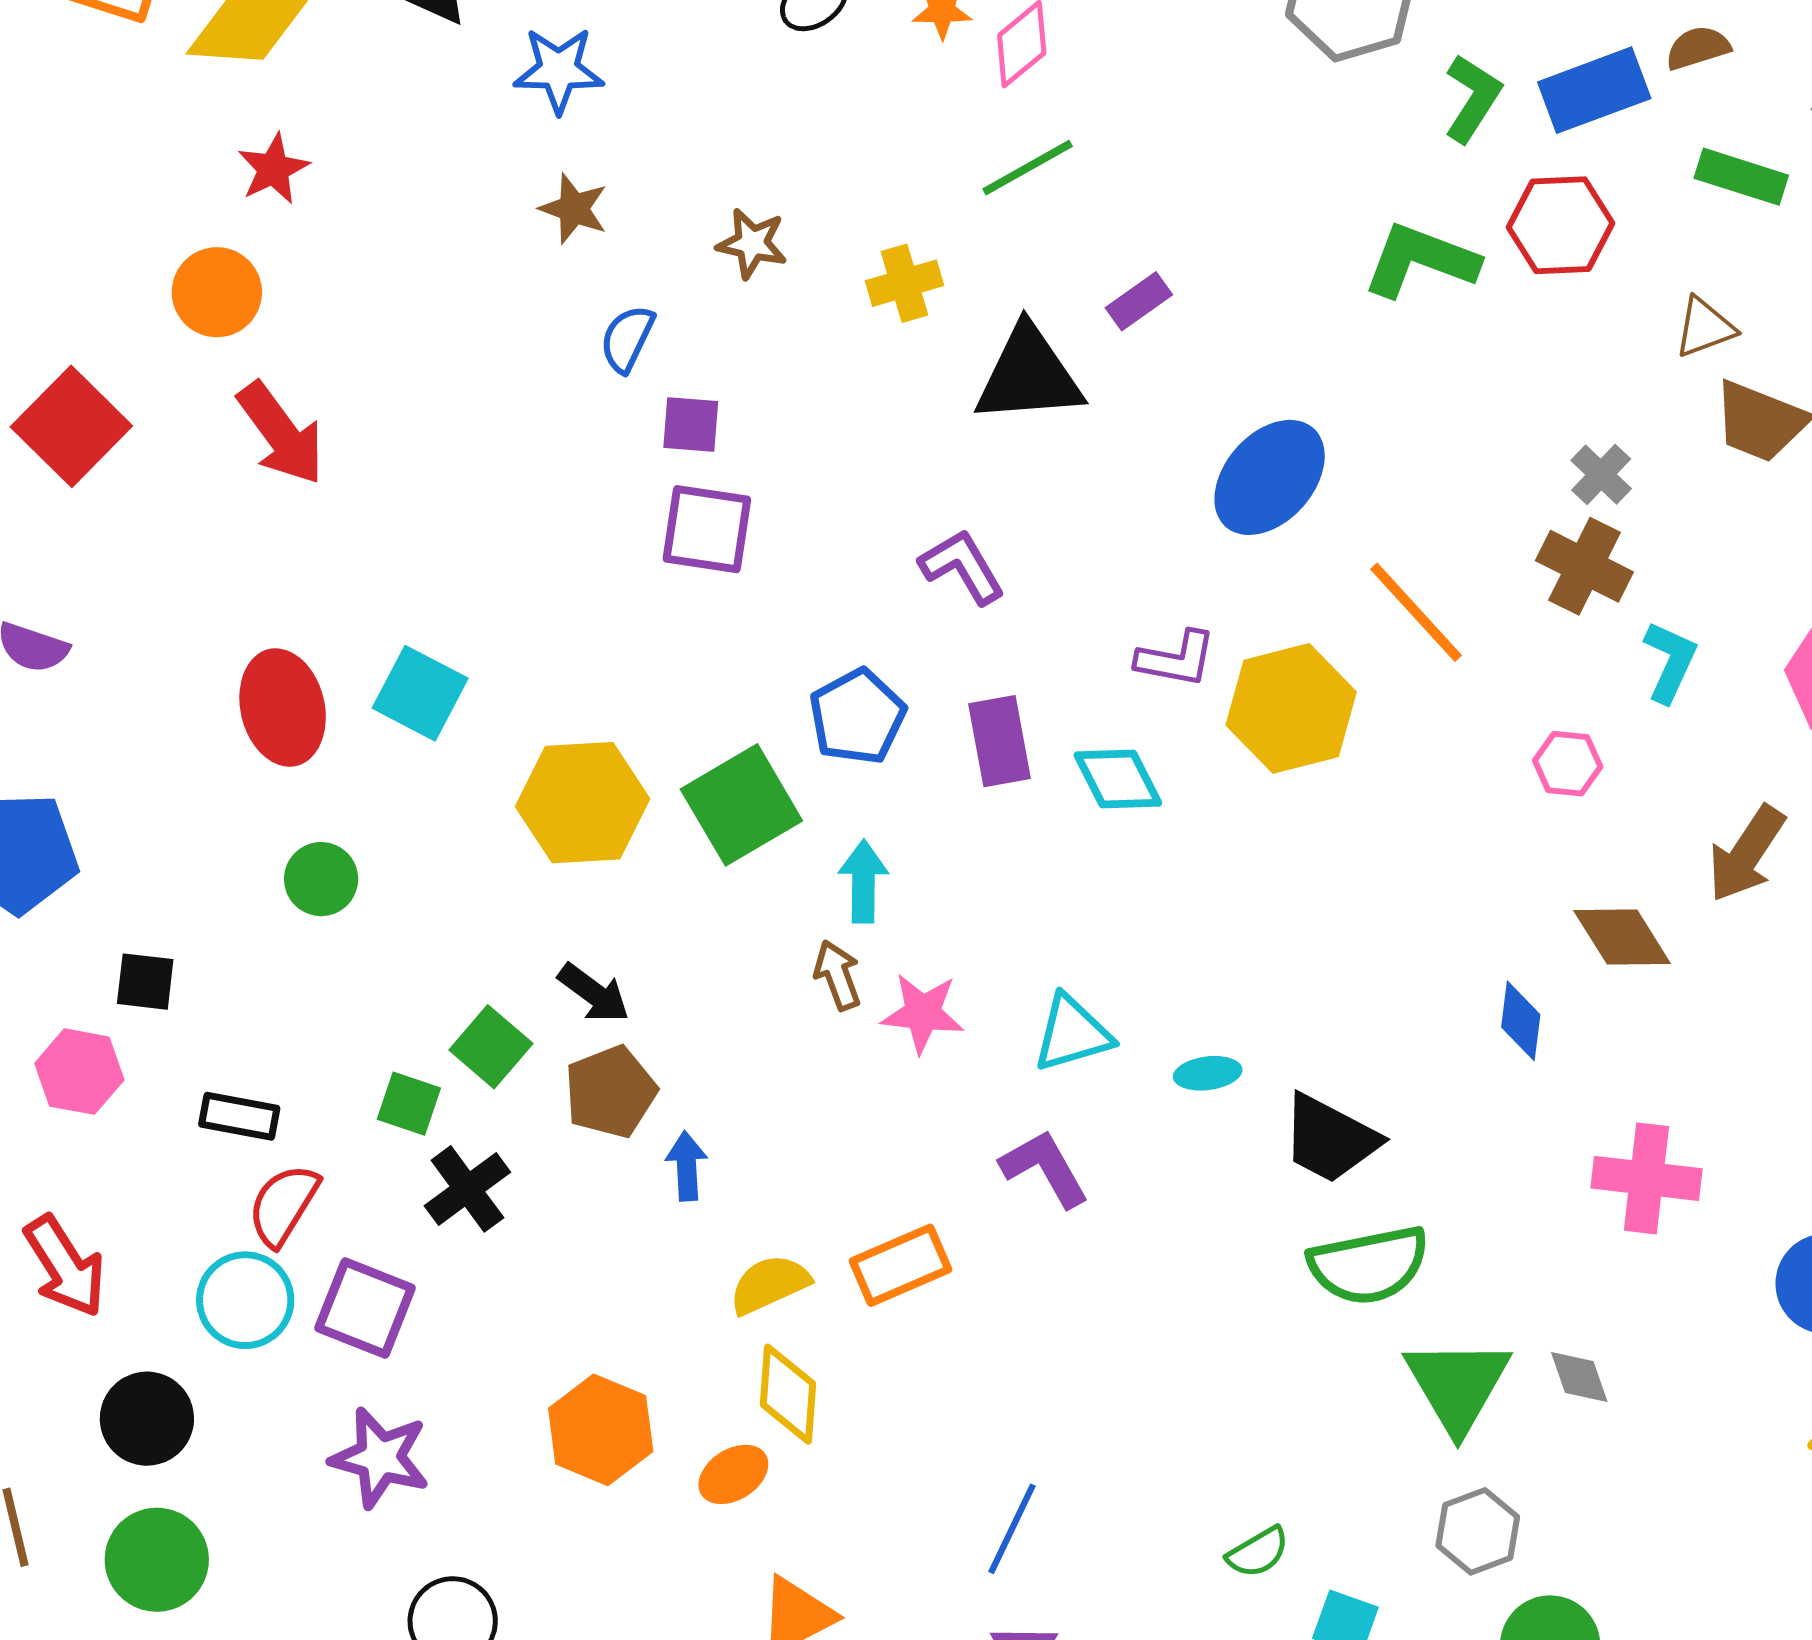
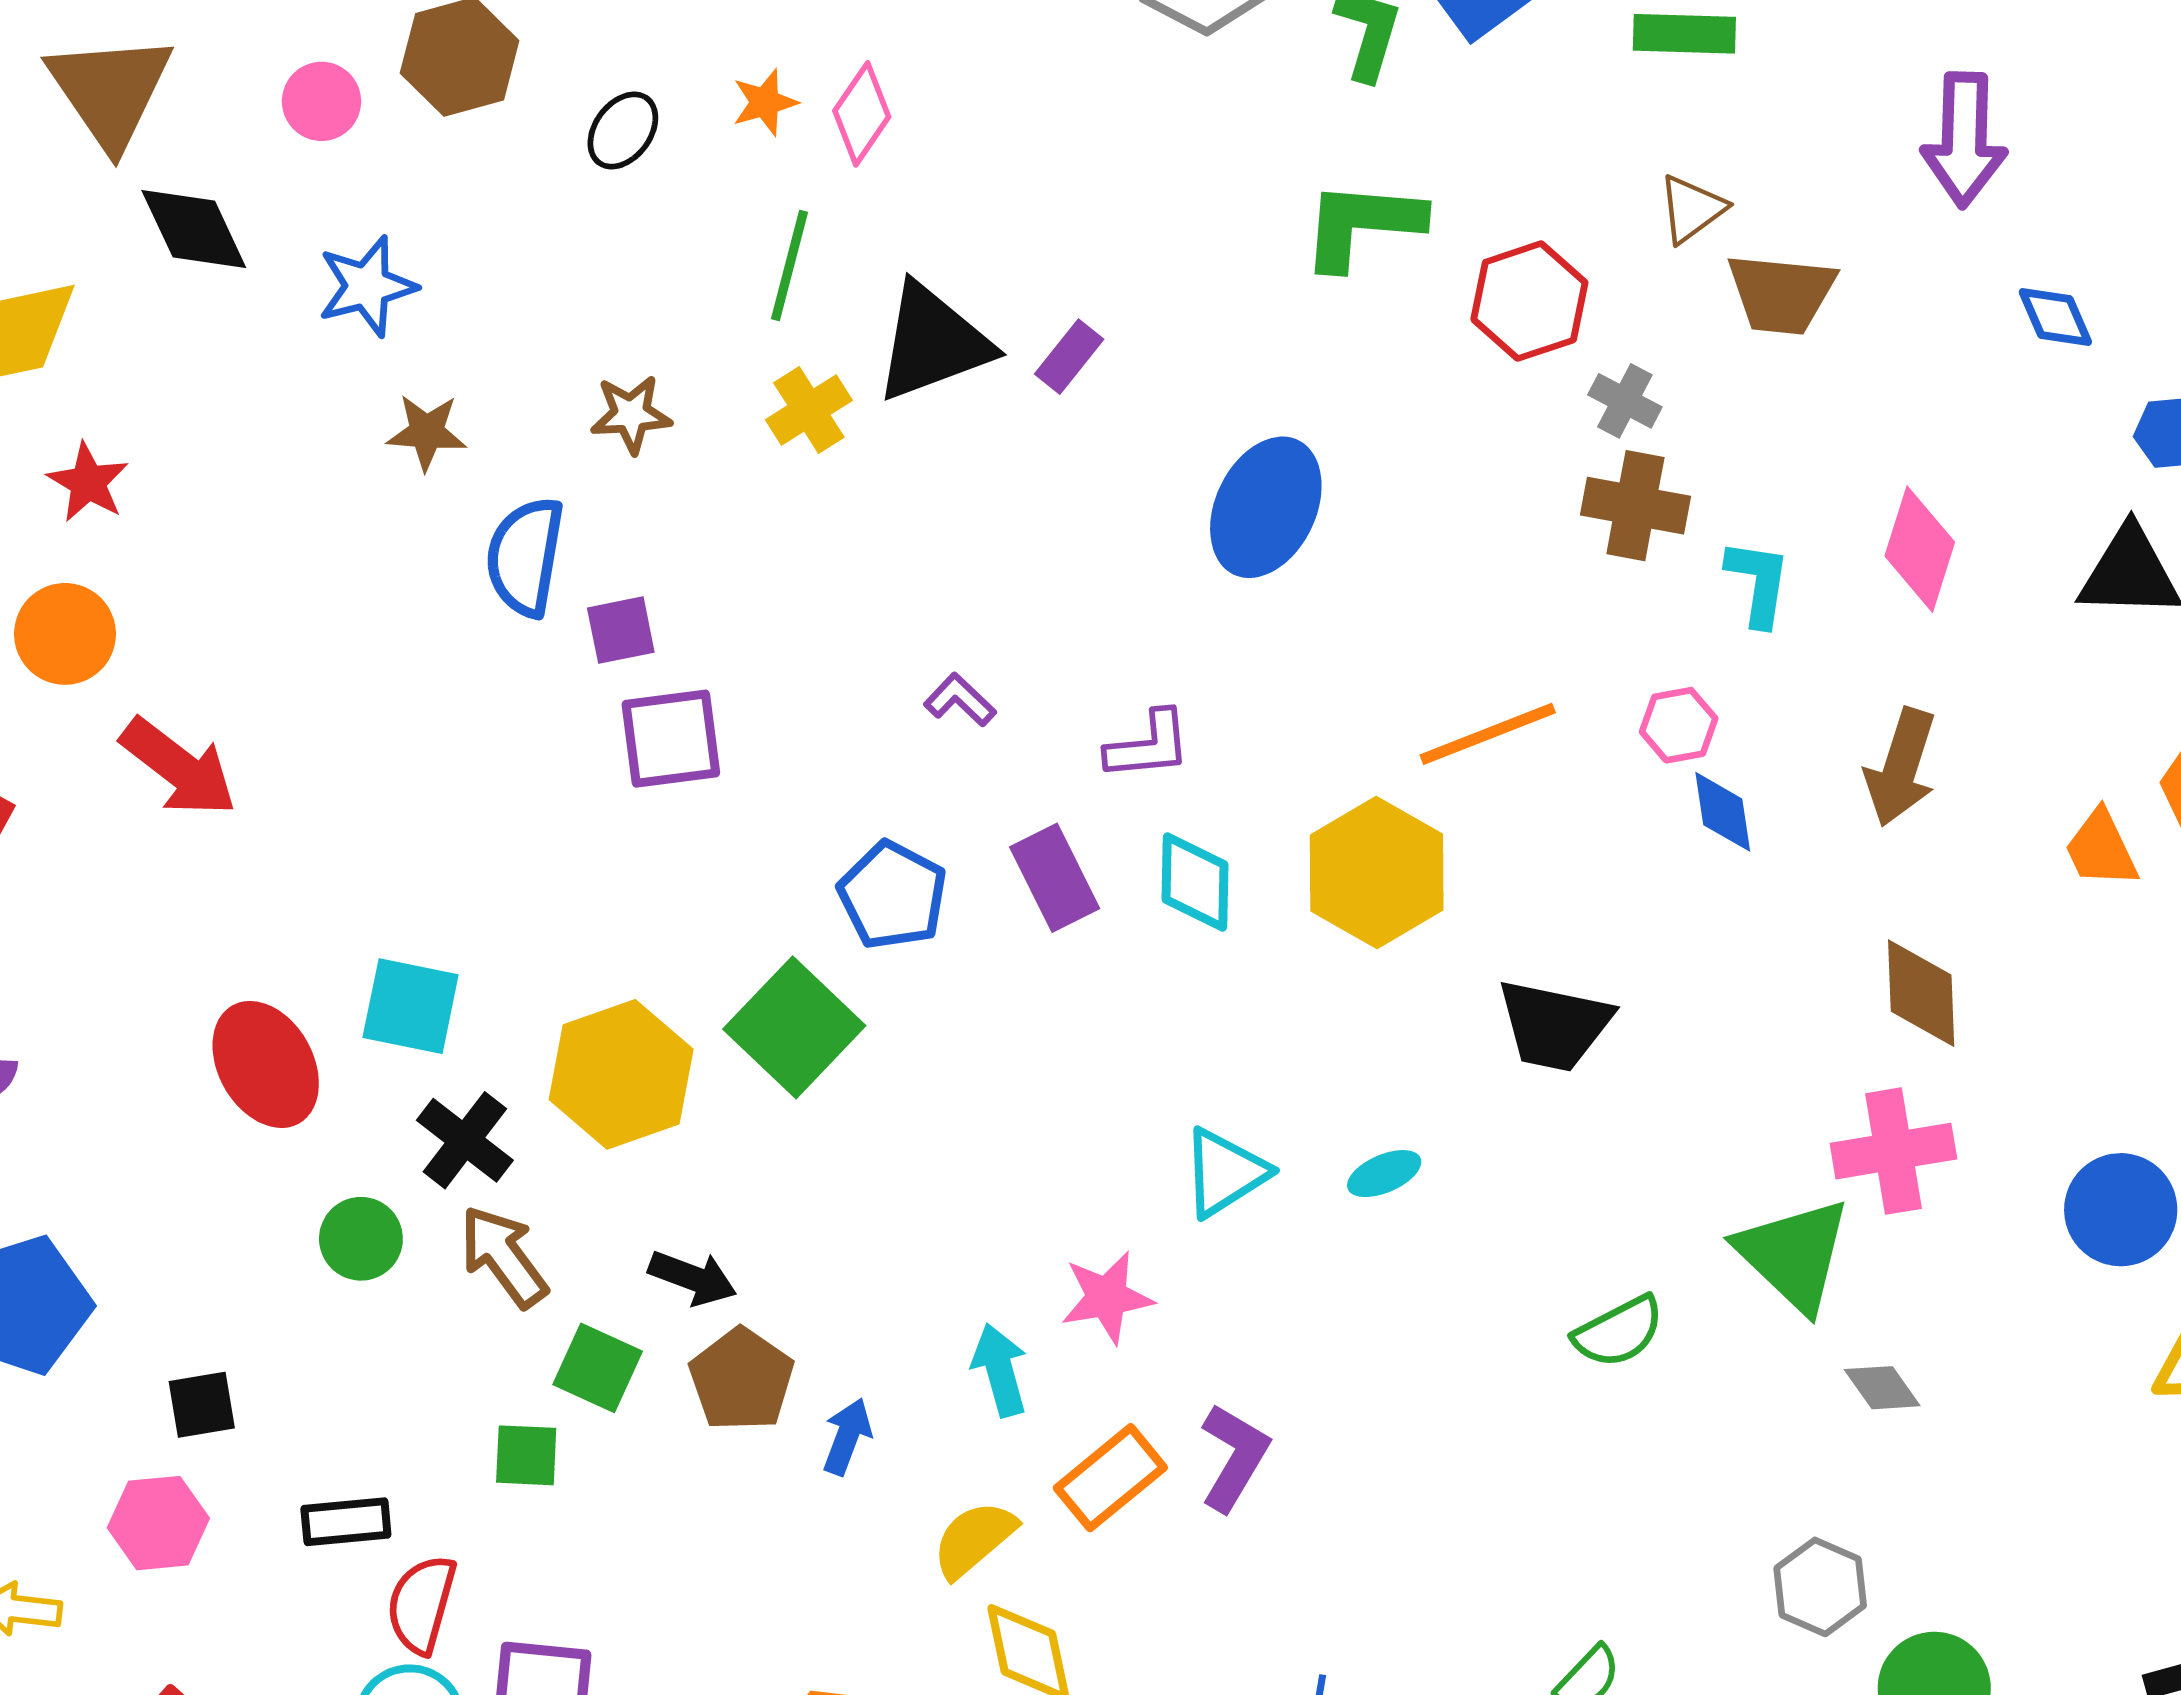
green line: (1028, 168) -> (790, 265), moved, turned -30
red hexagon: (1560, 225) -> (1529, 301), moved
blue semicircle: (627, 339) -> (525, 557), size x1.5
black triangle: (1029, 375) -> (933, 343), moved
purple L-shape: (962, 567) -> (960, 700), size x0.7
orange line: (1416, 612) -> (1488, 734), moved, turned -53
purple L-shape: (1176, 659) -> (1148, 745), moved
yellow hexagon: (1291, 708) -> (1377, 873), moved
cyan diamond: (1118, 779) -> (1195, 882), turned 44
cyan arrow: (863, 881) -> (1000, 1370), moved
brown diamond: (1622, 937) -> (1921, 993), moved, turned 46
brown arrow: (837, 975) -> (504, 1256), moved, size x1.4
pink star: (923, 1013) -> (1107, 1297), moved
blue diamond: (1521, 1021) -> (1723, 812), moved
black trapezoid: (1330, 1139) -> (1554, 1025), moved
blue arrow: (687, 1166) -> (847, 1437), turned 40
purple L-shape: (1045, 1168) -> (1234, 1457), moved, turned 76
black cross: (467, 1189) -> (465, 1140), moved
green semicircle: (1369, 1265) -> (1619, 1332), size x0.7
green triangle: (1457, 1385) -> (1794, 1255), moved

